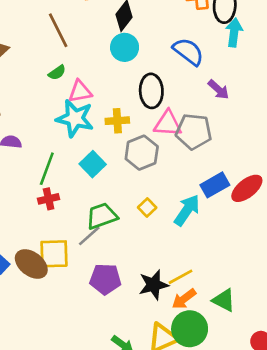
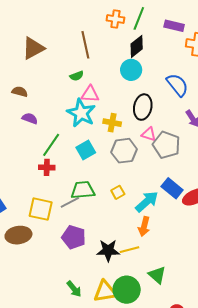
pink triangle: (168, 124) -> (149, 134), size x0.7
blue rectangle: (215, 185) -> (172, 188), turned 55
brown ellipse: (31, 264) -> (18, 235), moved, turned -60
orange arrow: (184, 299) -> (144, 227), moved, turned -54

